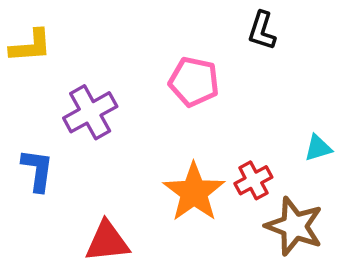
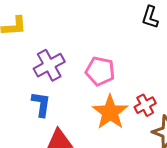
pink pentagon: (194, 82) -> (100, 71), moved
blue L-shape: (37, 170) -> (41, 104), moved

